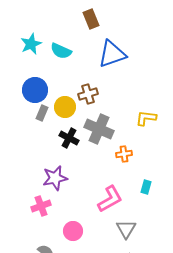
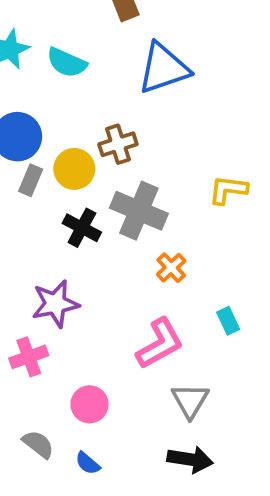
orange cross: (124, 154) -> (171, 268), moved, turned -35
cyan rectangle: (146, 187) -> (228, 321), turned -40

